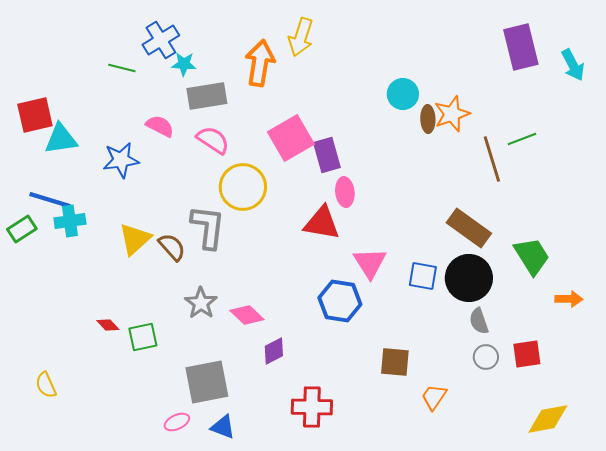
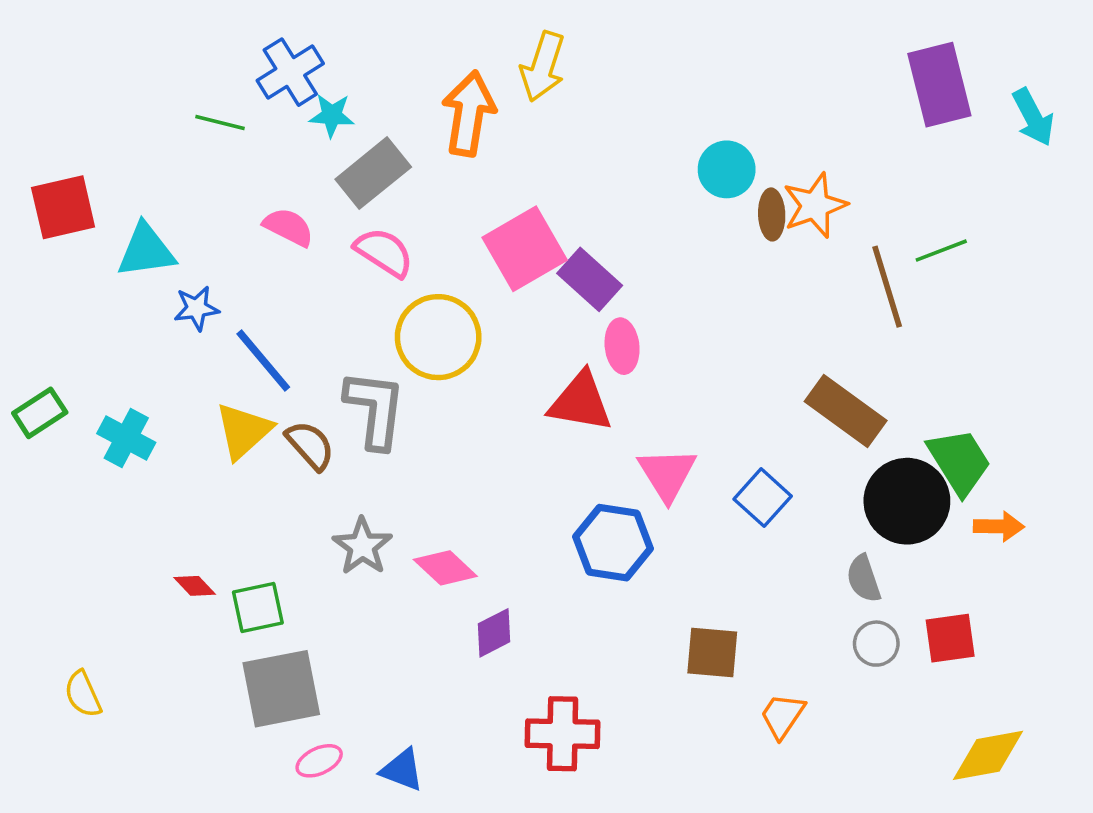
gray rectangle: (207, 96) -> (373, 173), turned -30
cyan triangle: (61, 139) -> (146, 251), moved
purple rectangle: (327, 155) -> (590, 279), turned -32
blue star: (121, 160) -> (197, 308), moved, size x0.7
blue line: (50, 200) -> (263, 361), moved, turned 33
cyan cross: (70, 221) -> (126, 438), moved, turned 36
blue square: (423, 276) -> (763, 498), turned 32
black circle: (469, 278) -> (907, 501), moved
orange arrow: (569, 299) -> (999, 526), moved
gray square: (207, 382) -> (281, 689), moved

